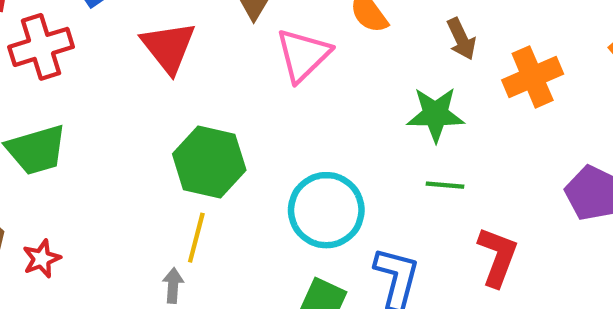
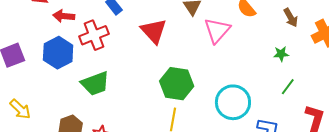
green star: (435, 114) -> (281, 54), size x0.6
green line: (445, 185) -> (288, 87), turned -54

